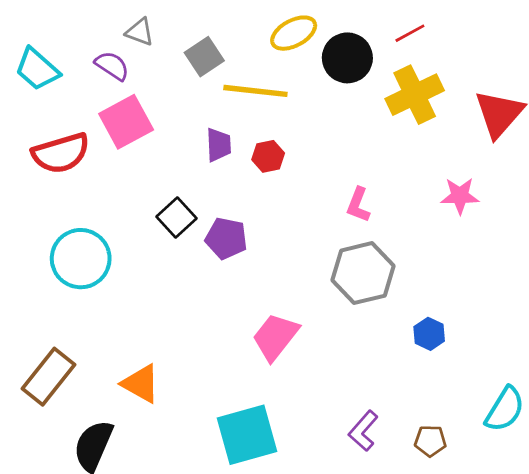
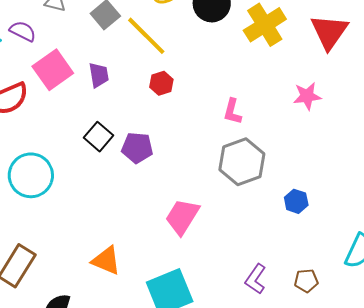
purple semicircle: (112, 66) -> (23, 31), moved
yellow line: (255, 91) -> (146, 36), turned 45
purple trapezoid: (219, 145) -> (99, 75), moved
orange triangle: (141, 384) -> (106, 261), moved

